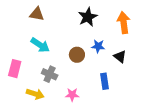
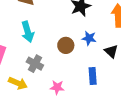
cyan arrow: (40, 45) -> (28, 32), turned 36

